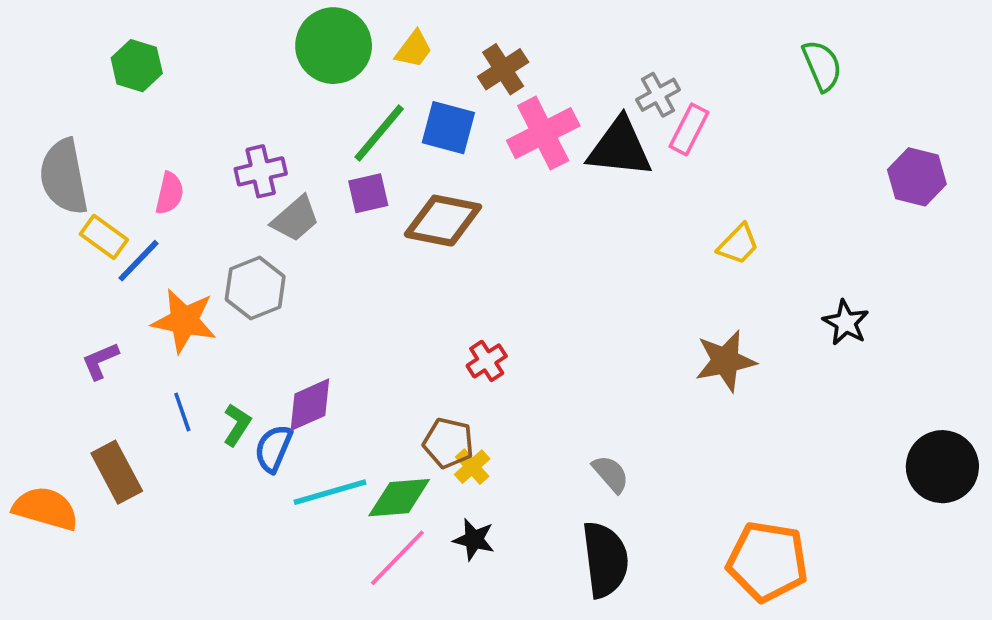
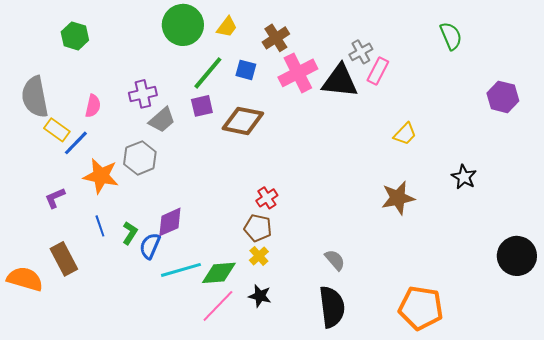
blue square: (448, 128) -> (246, 70), size x0.7
brown pentagon: (448, 443) -> (258, 228), moved

